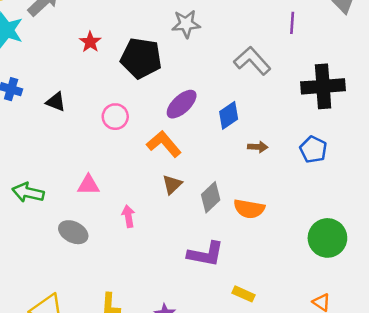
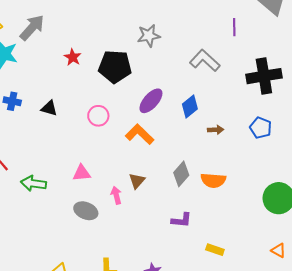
brown triangle: (172, 184) -> (137, 181), moved
gray ellipse: (73, 232) -> (86, 211), moved
purple L-shape: (206, 254) -> (181, 220), size x0.7

